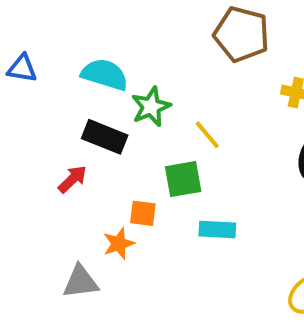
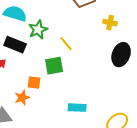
cyan rectangle: (217, 229) -> (77, 108), moved

